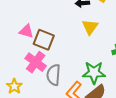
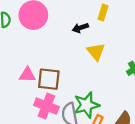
green star: (94, 73) -> (86, 105), moved

